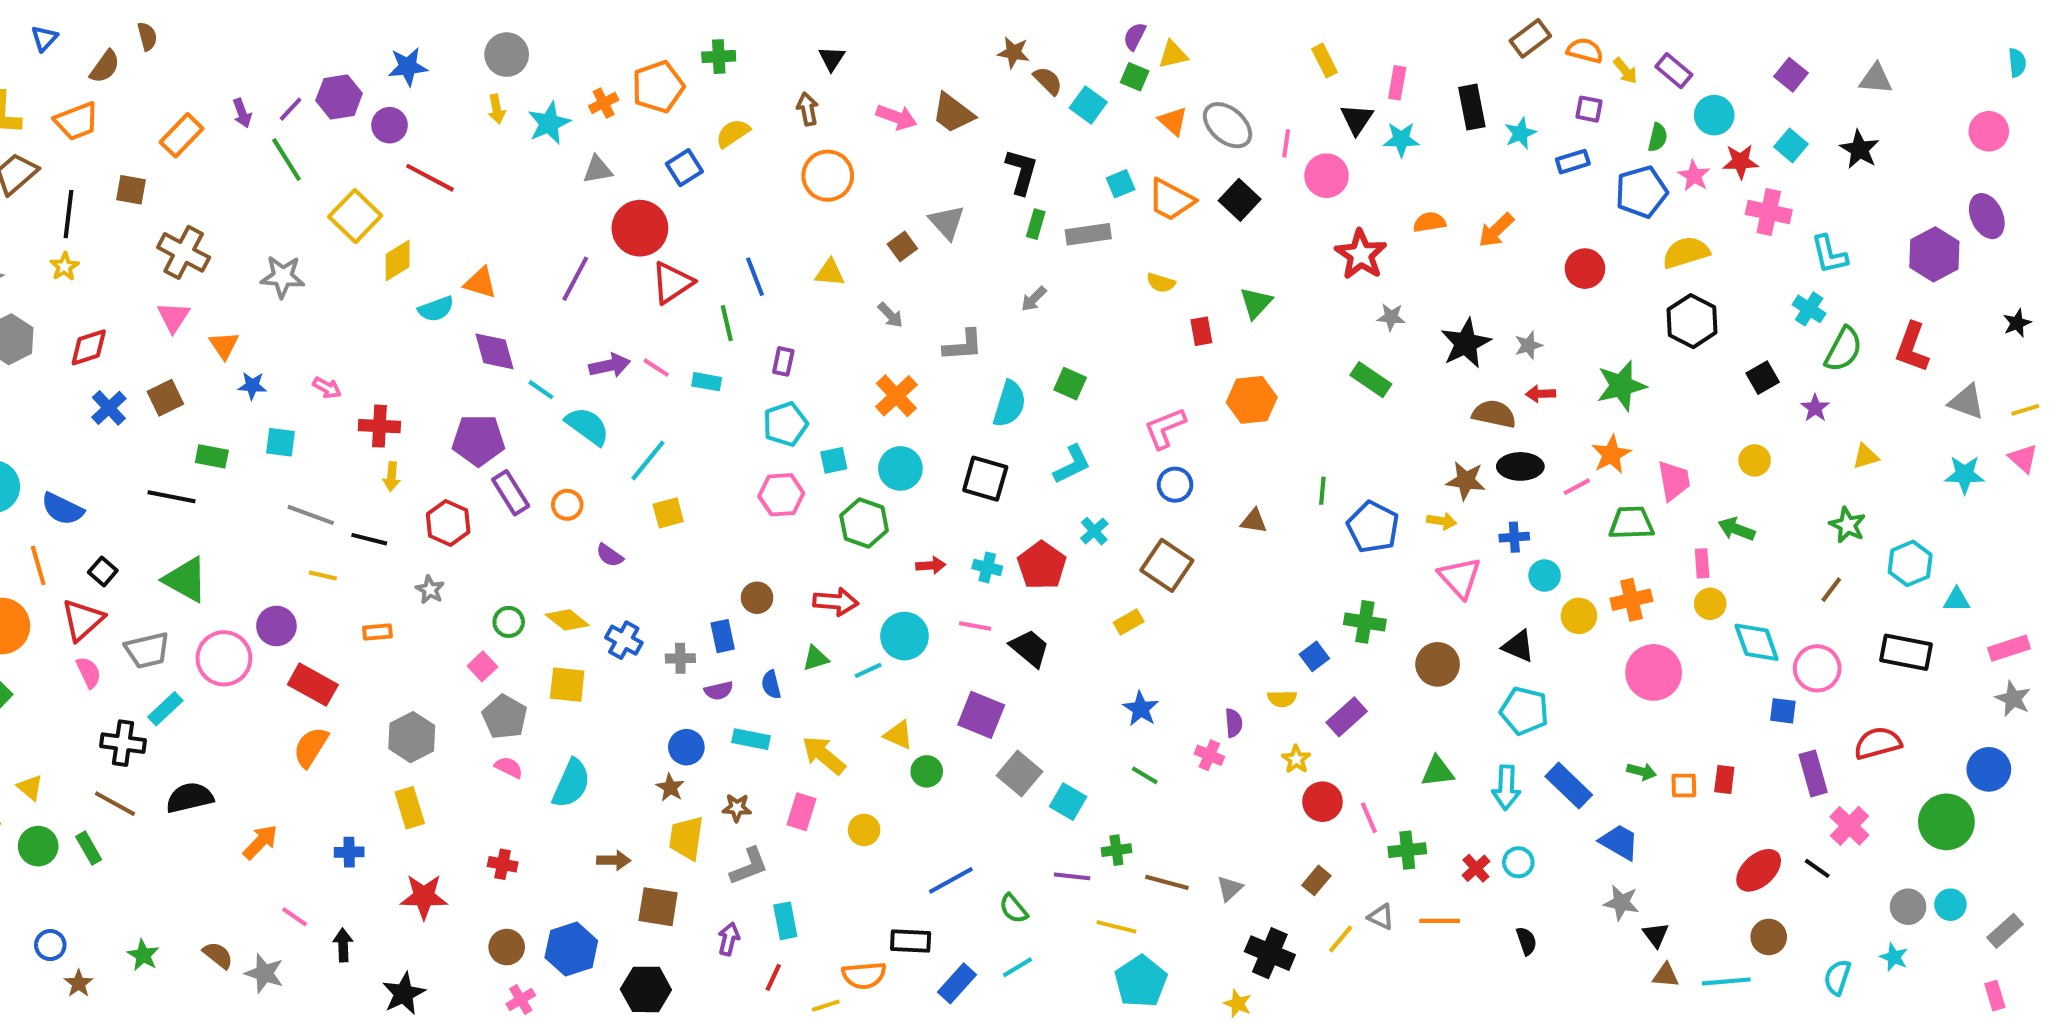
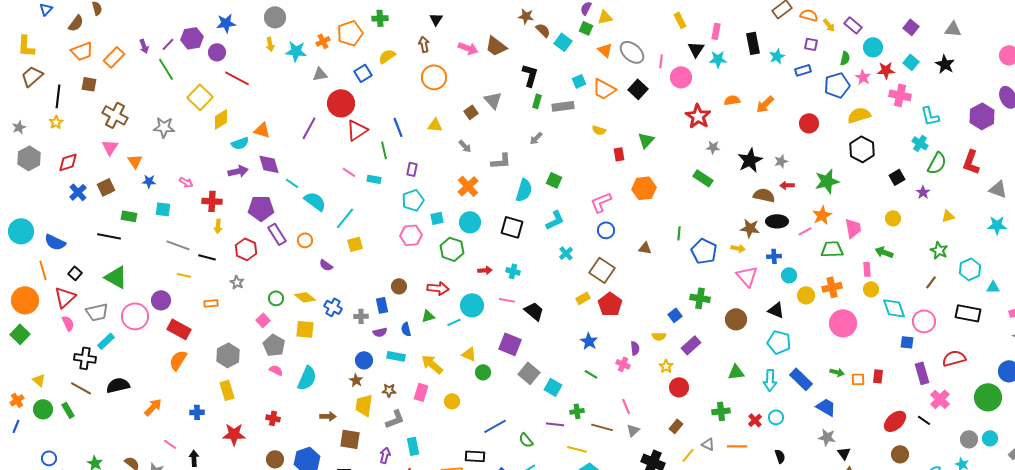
orange trapezoid: (77, 121) -> (82, 51), moved
cyan star: (549, 123) -> (296, 51), turned 30
purple arrow: (610, 366) -> (238, 171), moved
red pentagon: (1042, 565) -> (610, 304), moved
pink line: (1369, 818) -> (626, 406), moved

